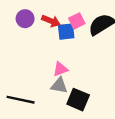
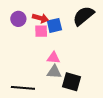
pink square: (77, 21) -> (41, 31), moved, turned 32
pink triangle: (60, 69) -> (53, 58), turned 32

